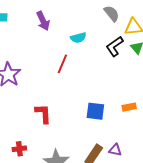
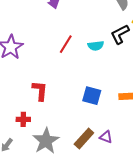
cyan semicircle: (78, 38) -> (96, 46), moved
red cross: (19, 149) -> (23, 119), moved

